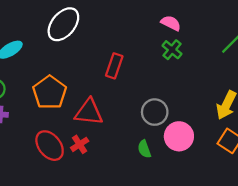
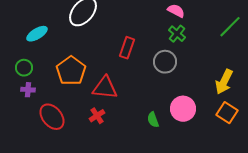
gray circle: (155, 112) -> (165, 62), moved
red ellipse: (50, 146) -> (52, 117), moved

